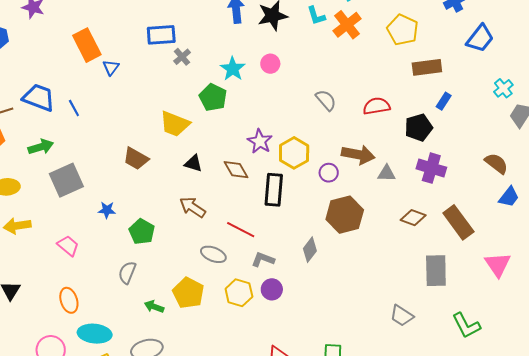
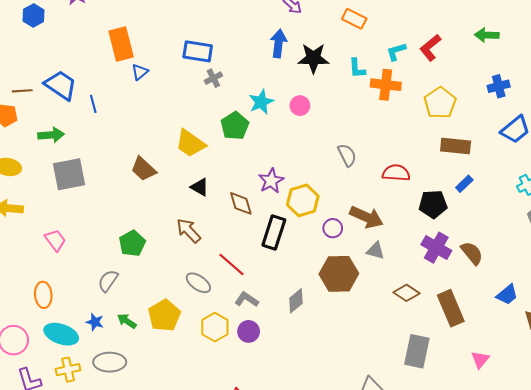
orange cross: (347, 25) -> (386, 85), turned 32
brown semicircle: (496, 163) -> (472, 253), moved
gray triangle: (387, 173) -> (375, 251), moved
blue star: (107, 210) -> (95, 322), moved
pink triangle: (498, 265) -> (480, 360), size x0.7

